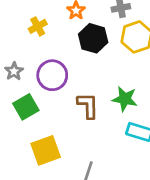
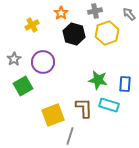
brown L-shape: (88, 106) -> (84, 108), moved
yellow square: (46, 150) -> (53, 115), moved

